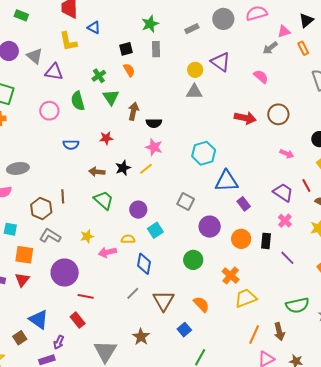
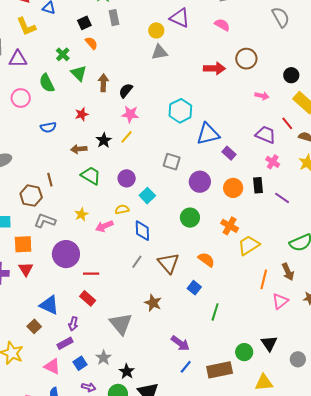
black semicircle: (154, 123) -> (126, 91), turned 140

